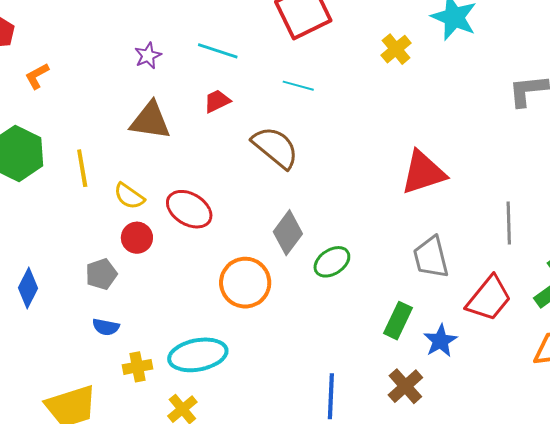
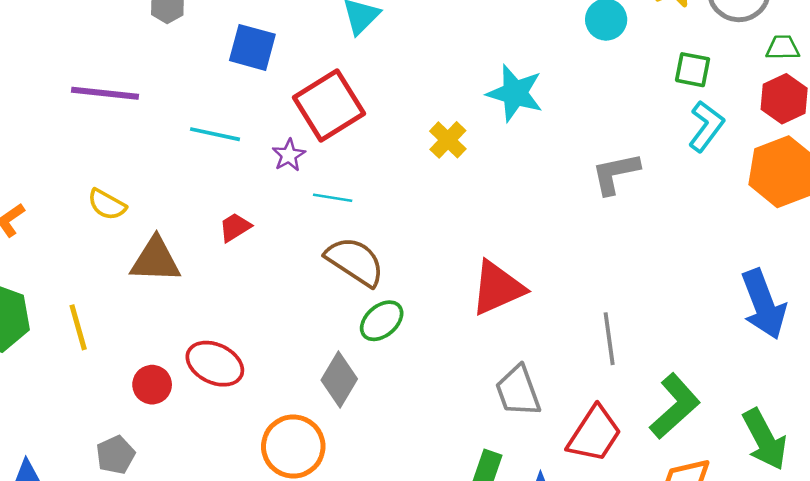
cyan line: (218, 51) -> (215, 134), moved
purple star: (148, 56) -> (289, 155), moved
brown semicircle: (275, 147) -> (355, 261), moved
yellow semicircle: (129, 196) -> (107, 204), moved
red circle: (137, 238) -> (152, 385), moved
green ellipse: (332, 262) -> (382, 321), moved

